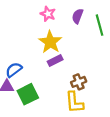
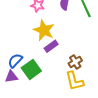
green square: (28, 94) -> (31, 69), moved

